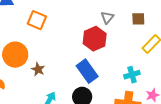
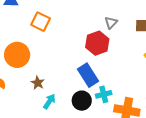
brown star: (38, 69) -> (38, 83), moved
cyan cross: (132, 75) -> (104, 94), moved

